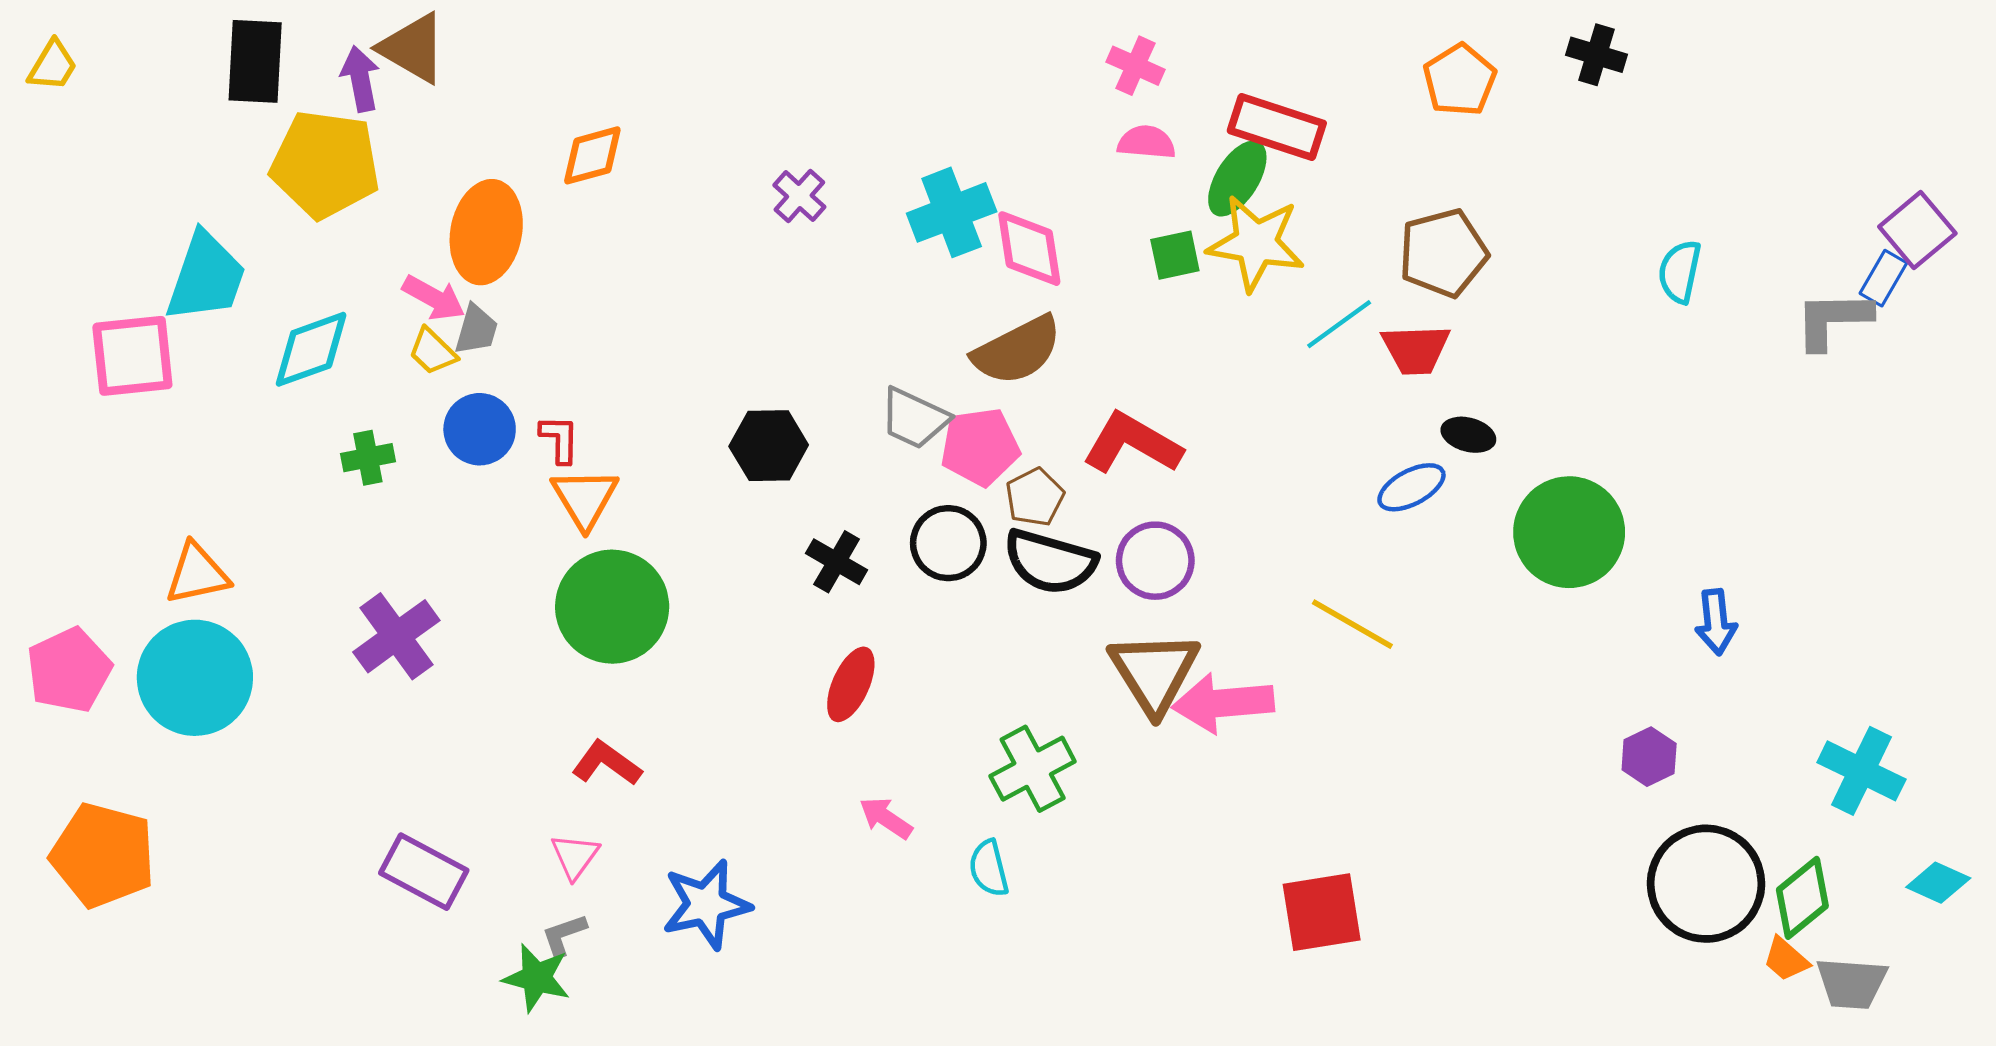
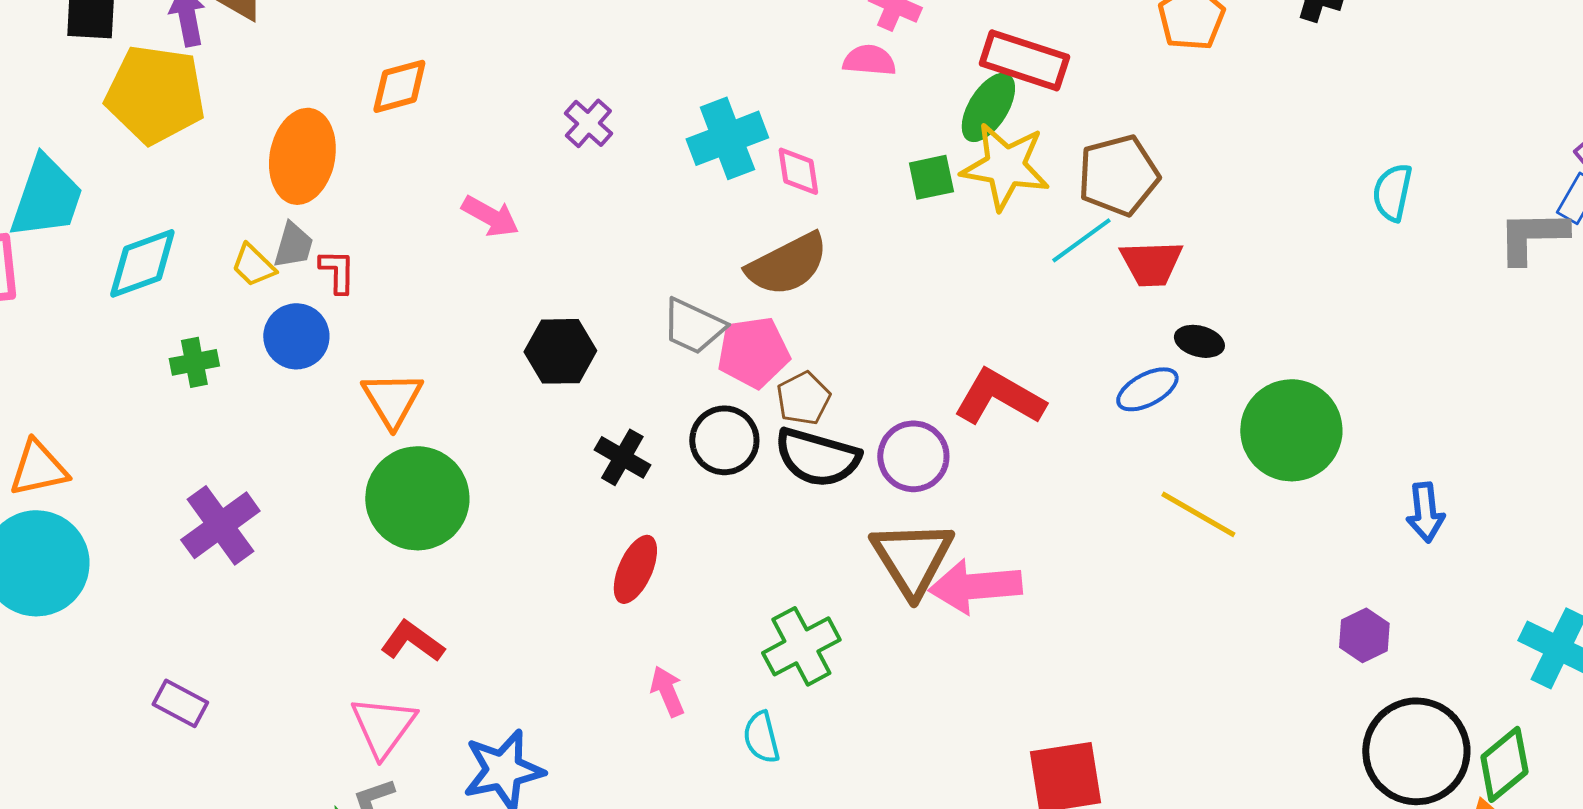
pink semicircle: (1146, 142) -> (869, 60), moved
pink diamond: (1029, 249) -> (798, 171), size x0.7
brown pentagon: (1443, 253) -> (1118, 175), moved
pink arrow: (434, 298) -> (490, 216), moved
red L-shape: (560, 439) -> (337, 271), moved
red L-shape: (1132, 443) -> (999, 397), moved
yellow line: (1352, 624) -> (1198, 514), moved
pink arrow: (886, 818) -> (667, 691), turned 33
pink triangle: (575, 856) -> (383, 726), size x1.5
purple rectangle: (424, 872) -> (180, 703), moved, size x0.7

